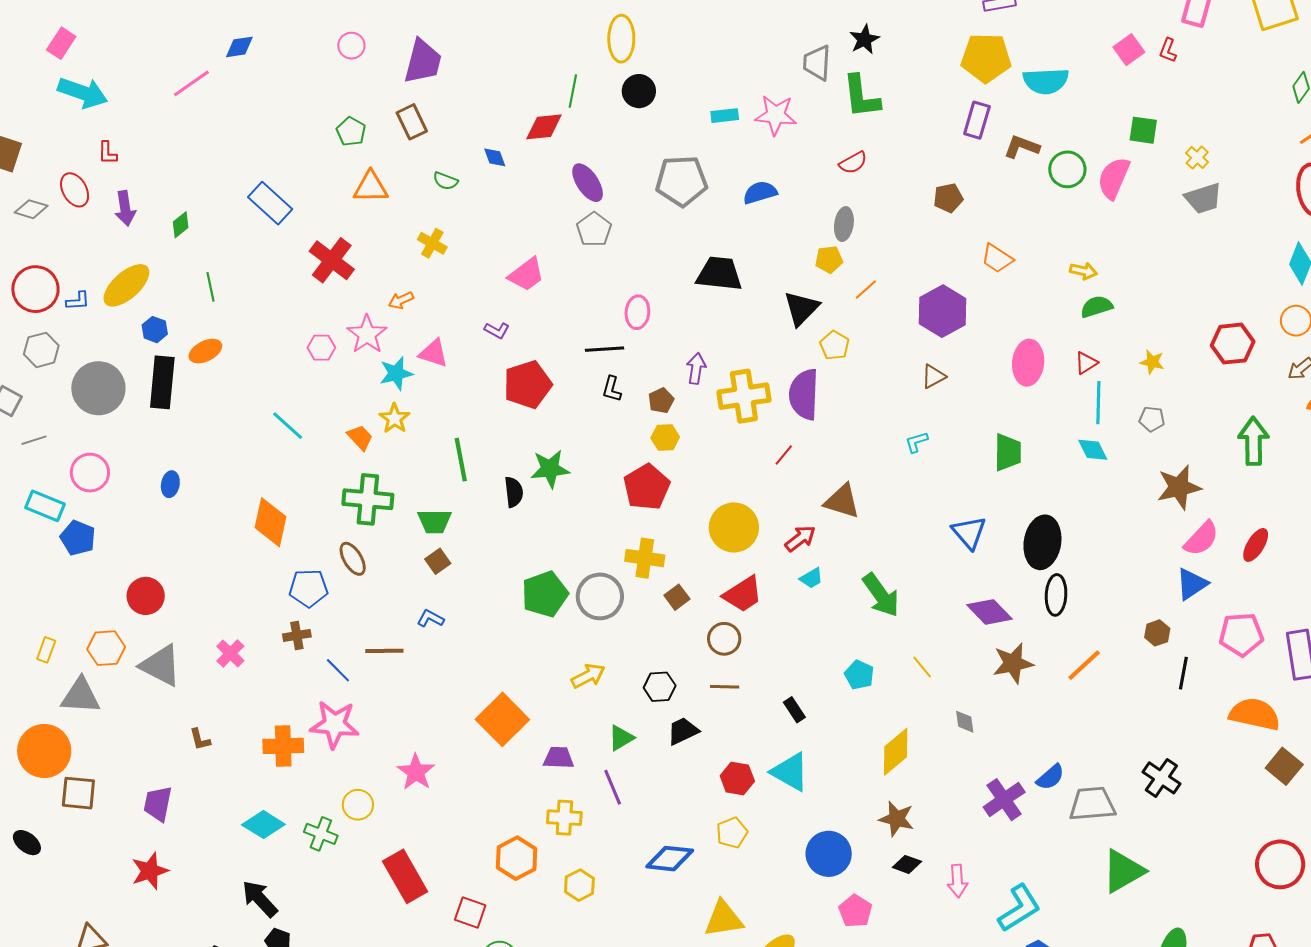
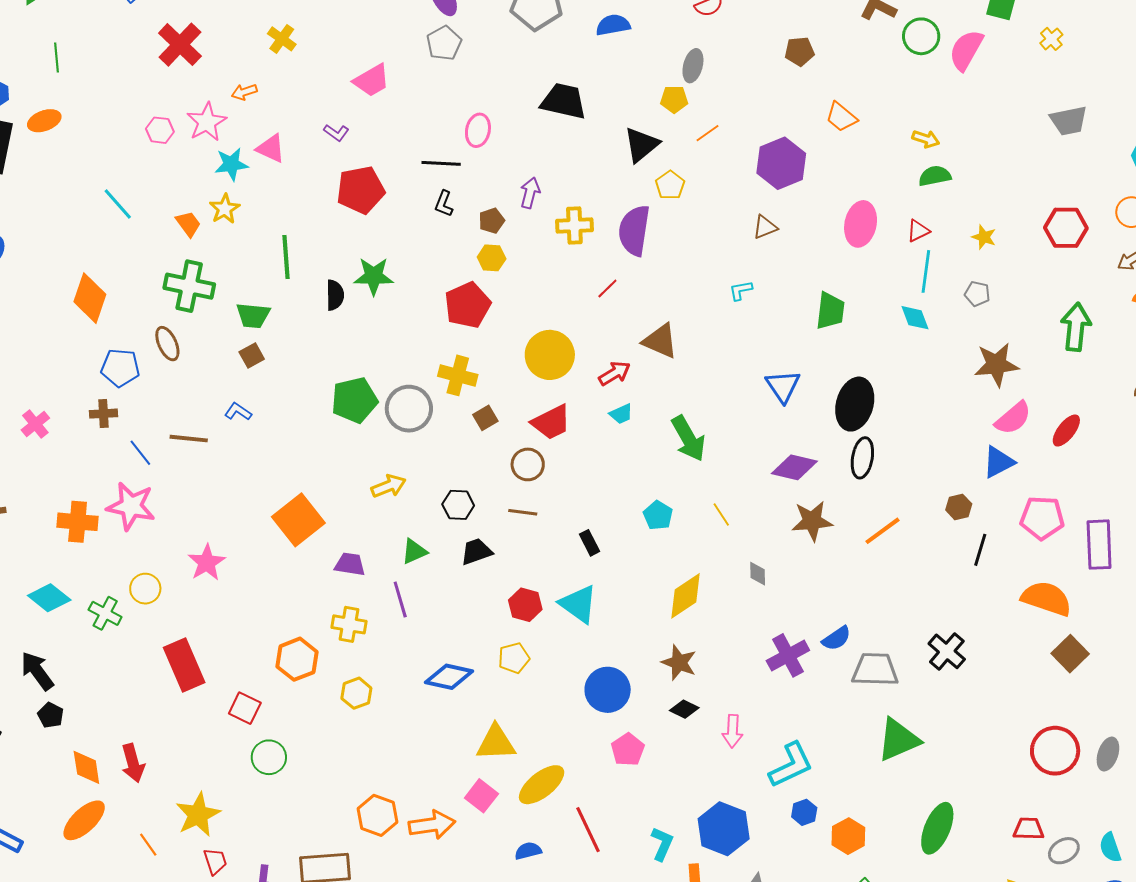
gray trapezoid: (1203, 198) -> (1069, 121), moved
yellow cross: (744, 396) -> (574, 226), size x0.7
purple diamond: (989, 612) -> (794, 467), turned -39

